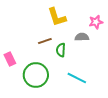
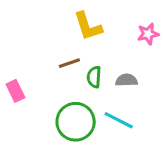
gray semicircle: (82, 37) -> (126, 80), moved
green circle: (36, 75) -> (76, 122), moved

